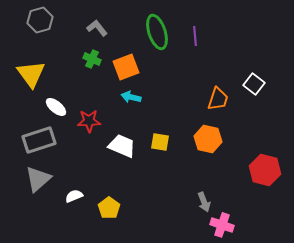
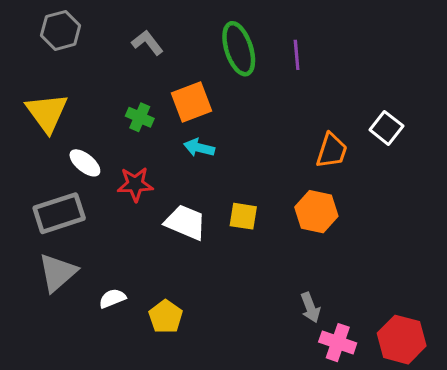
green cross: (92, 59) -> (140, 117), moved
red hexagon: (265, 170) -> (402, 340), moved

